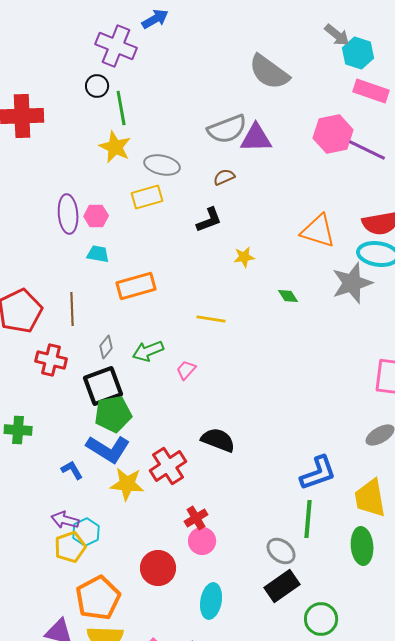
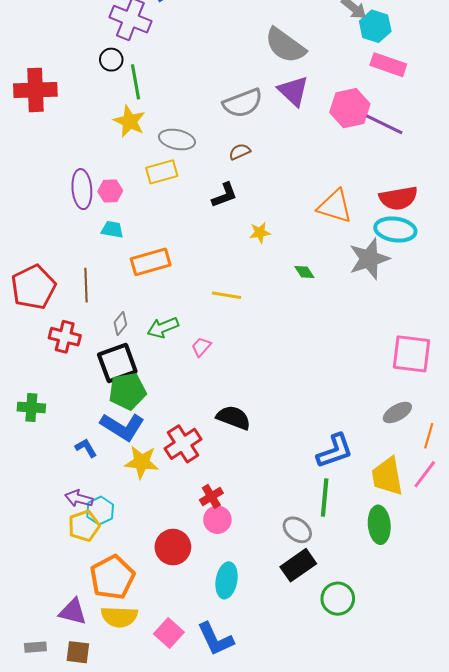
purple triangle: (256, 138) -> (293, 91), moved, turned 44

